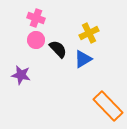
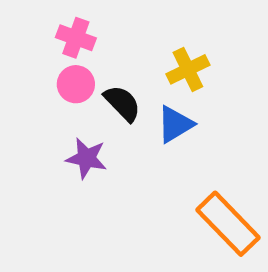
purple star: (21, 75) -> (86, 158), moved

